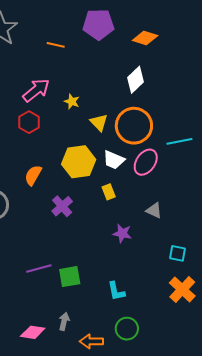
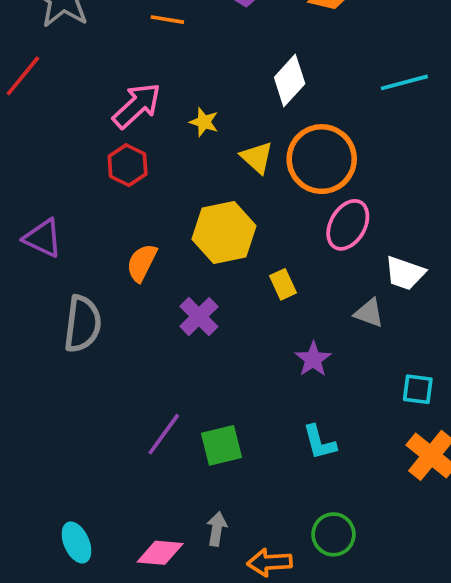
white diamond: (136, 80) -> (290, 80), moved
cyan line: (179, 141) -> (404, 82), moved
white trapezoid: (114, 160) -> (405, 273), moved
purple star: (122, 233) -> (313, 359), turned 30
purple line: (39, 268) -> (164, 434), turned -35
cyan L-shape: (116, 291) -> (319, 442), moved

